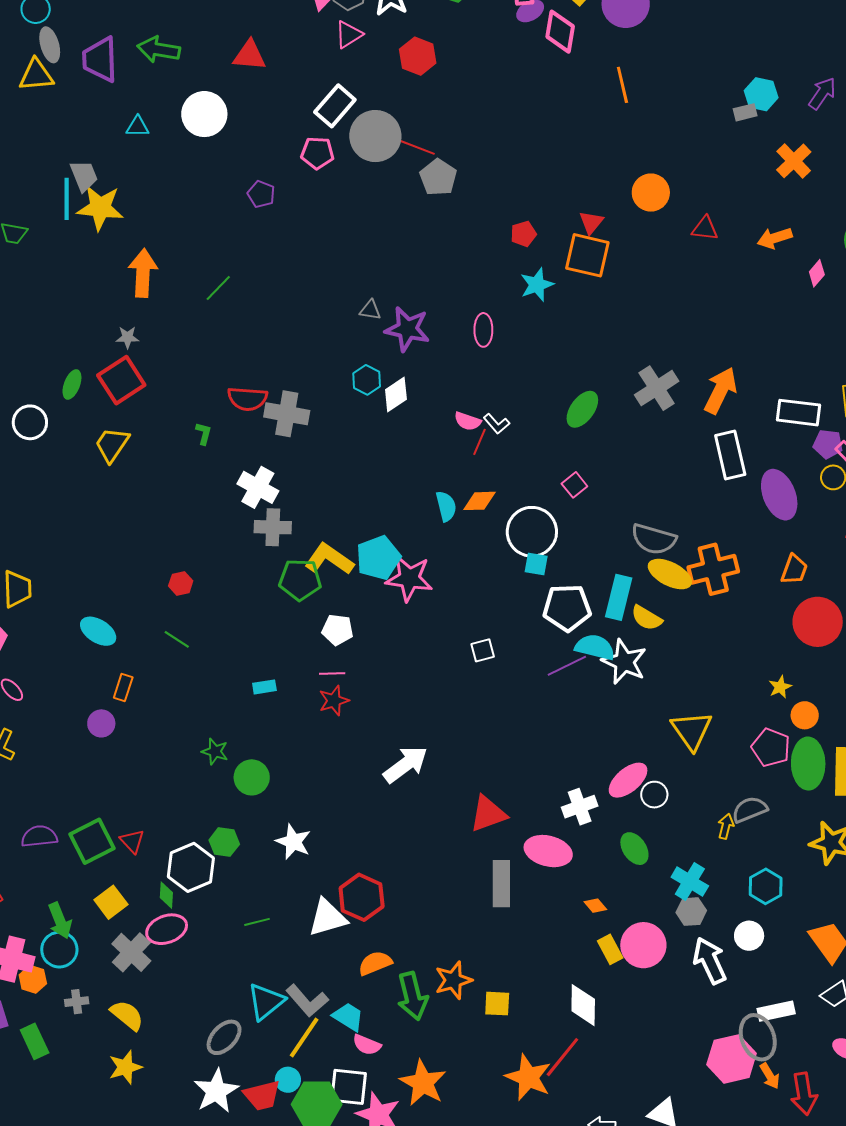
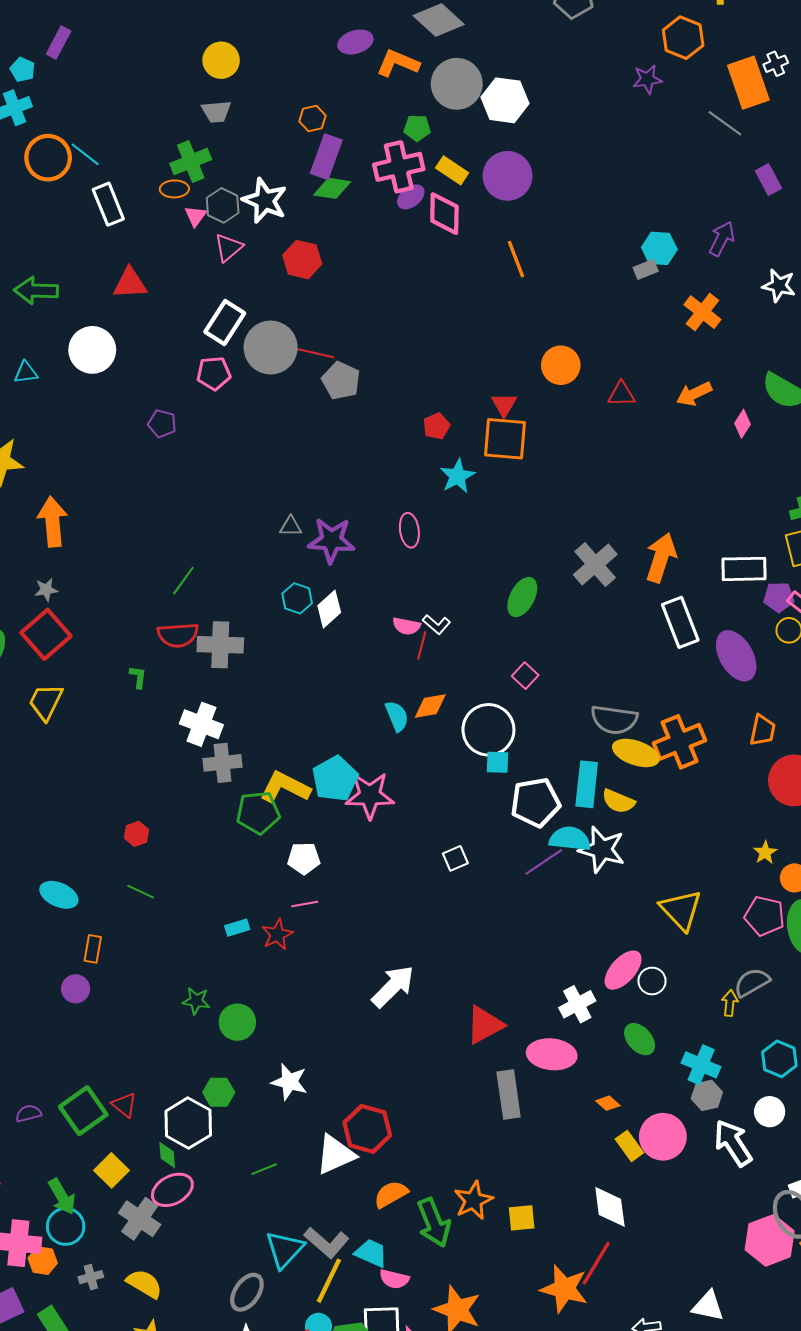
green line: (218, 288) -> (183, 581), moved
red star: (334, 701) -> (277, 934), moved
purple semicircle: (39, 836) -> (29, 1113), size x0.7

